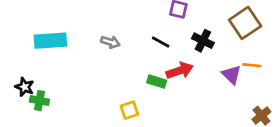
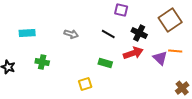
cyan rectangle: (50, 41) -> (27, 33), size x0.7
red arrow: (180, 71) -> (133, 53), moved
green cross: (39, 101) -> (42, 62), moved

